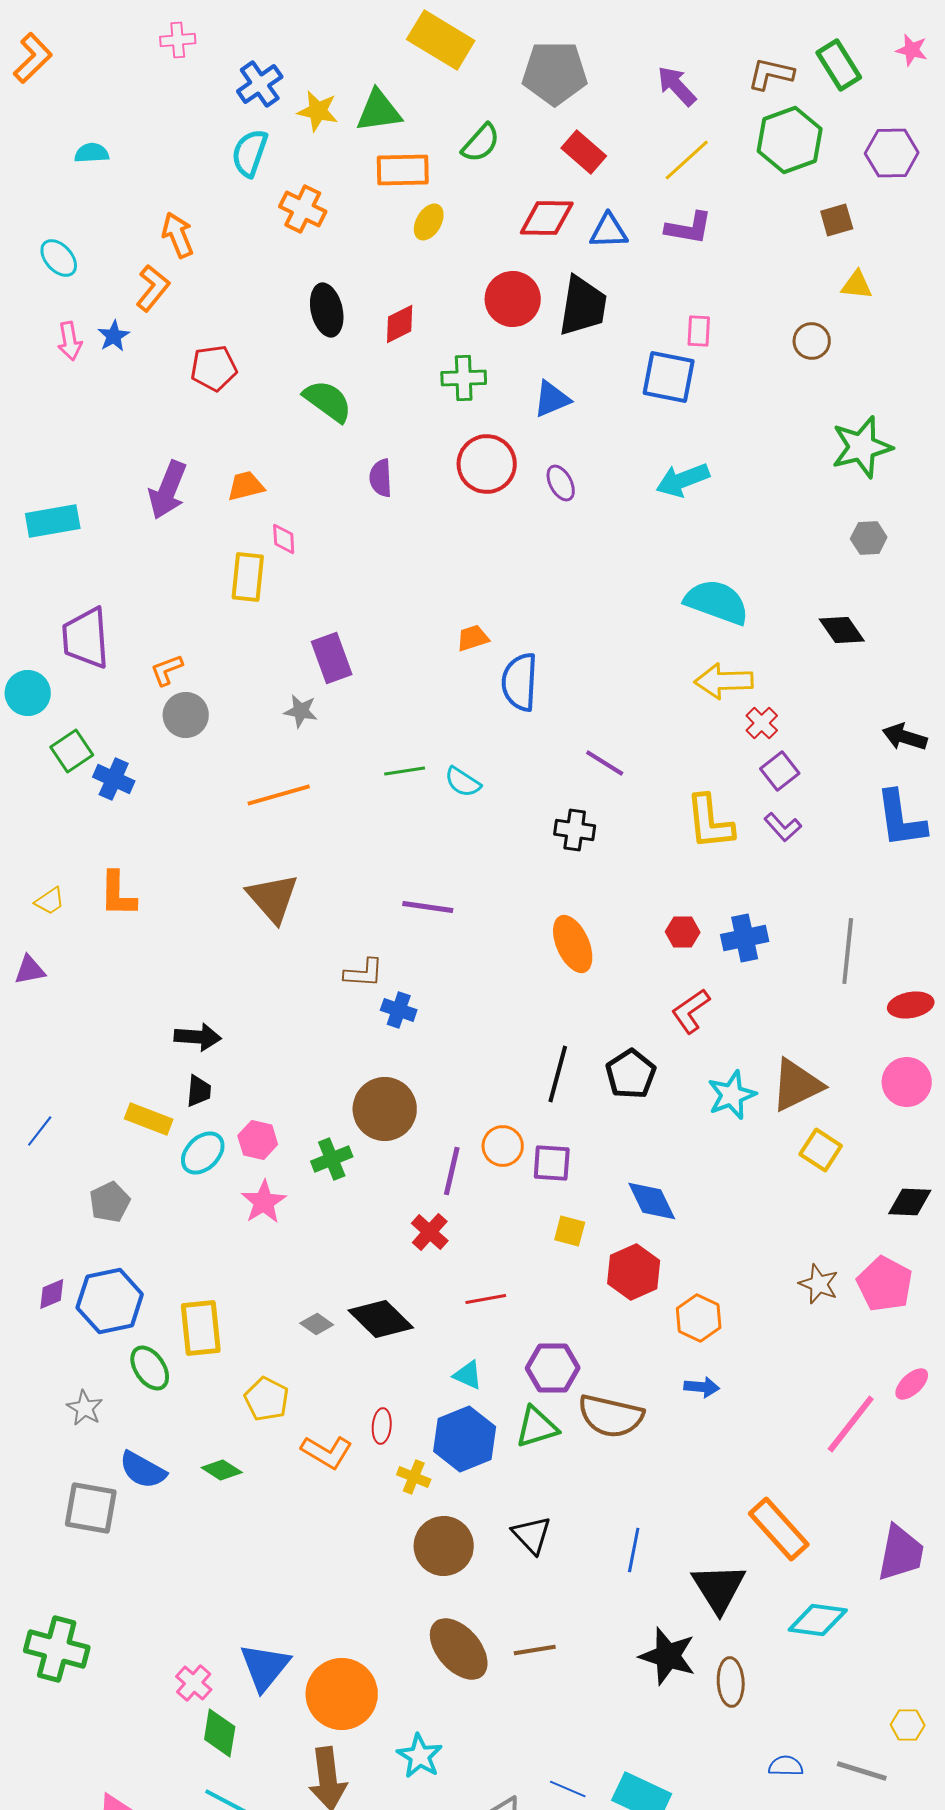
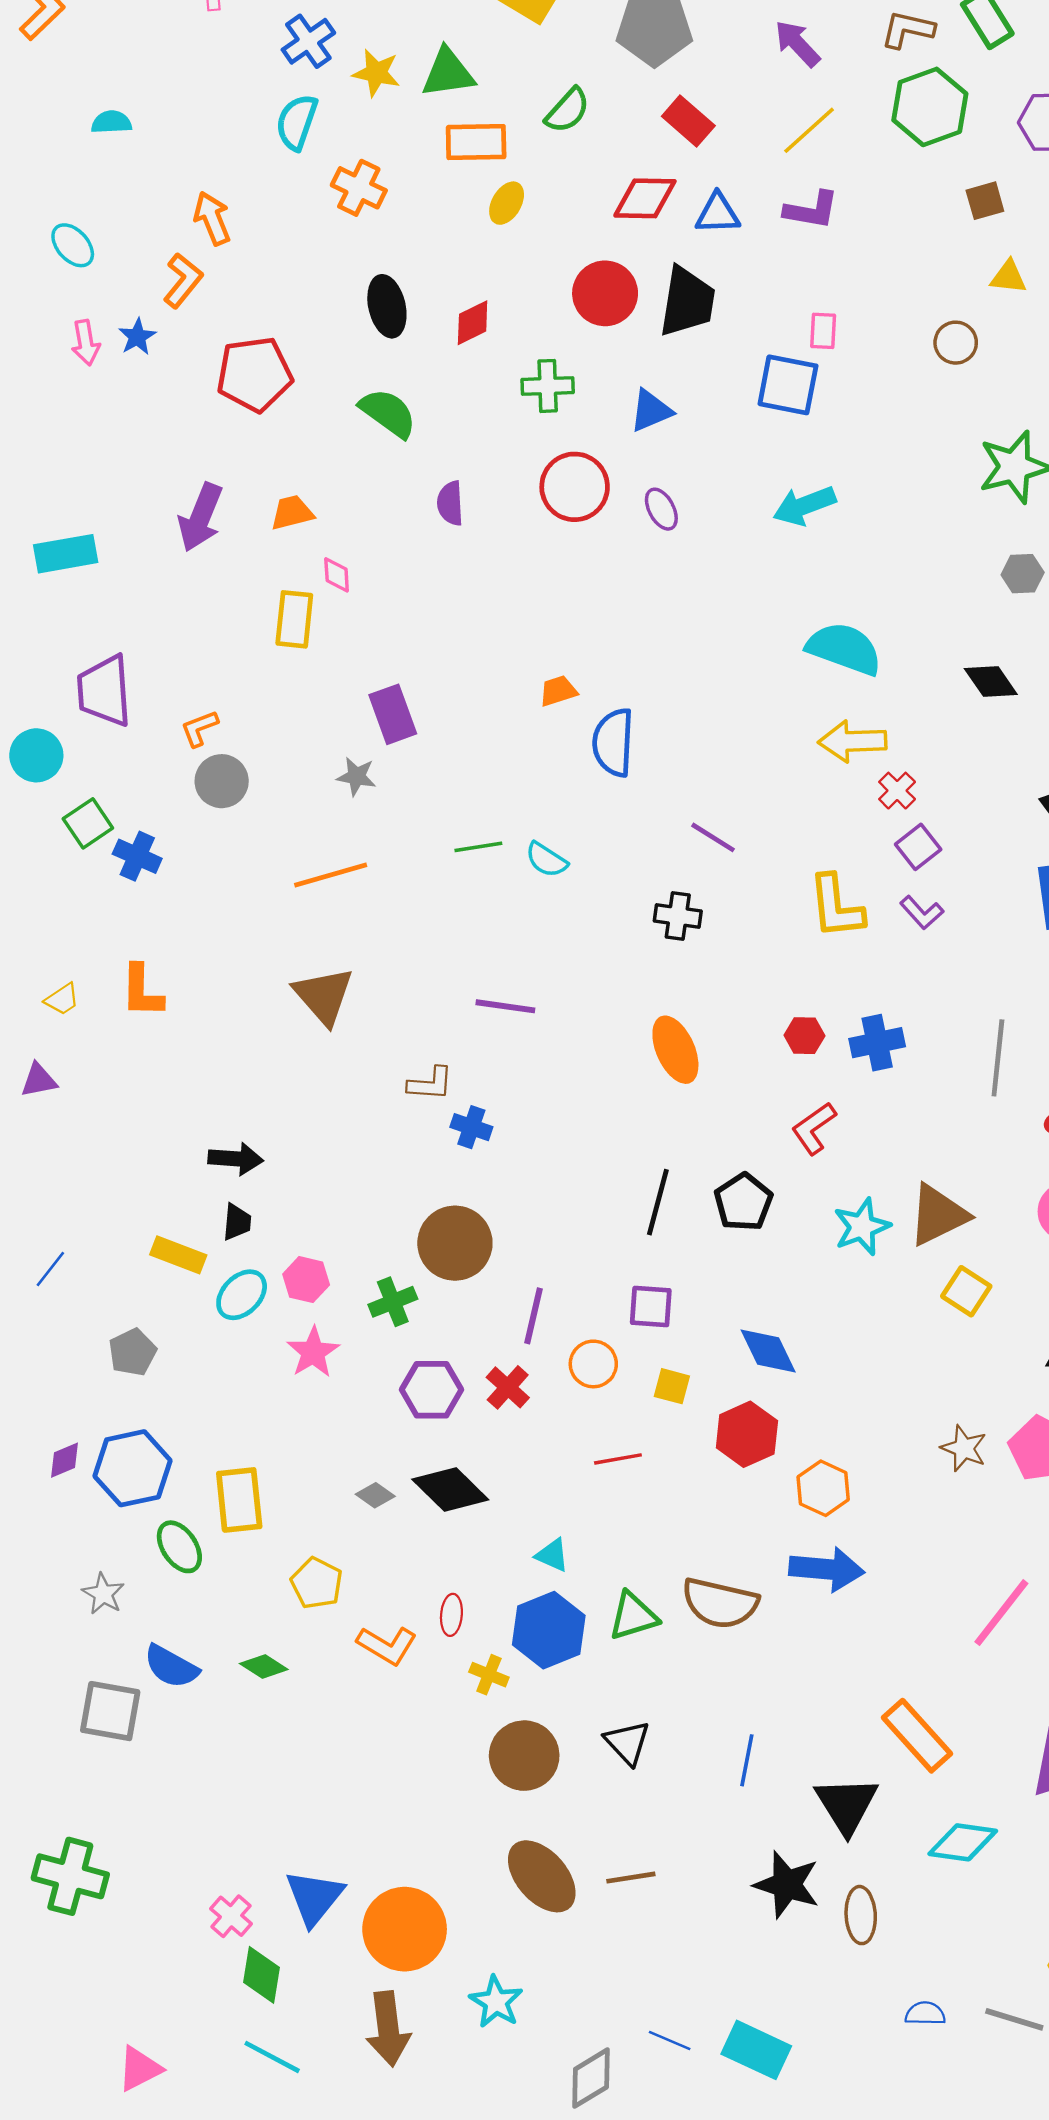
red pentagon: (214, 368) -> (254, 374), size x1.4
orange circle: (503, 1146) -> (593, 1364), moved
red line: (486, 1299) -> (618, 1459), moved
purple hexagon: (553, 1368) -> (432, 1390), moved
blue arrow: (702, 1387) -> (827, 1569), size x1.8

